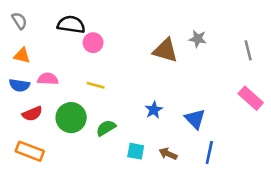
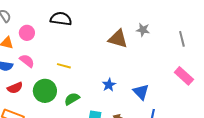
black semicircle: (71, 25) -> (61, 19), moved
pink circle: (93, 43) -> (27, 33), moved
pink semicircle: (48, 79) -> (27, 61), turned 35

